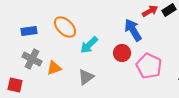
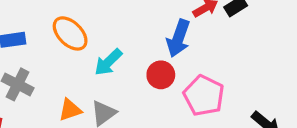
blue arrow: (133, 30) -> (178, 38), turned -130
orange triangle: (54, 68) -> (70, 110), moved

